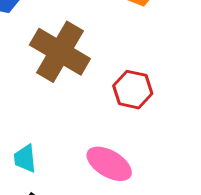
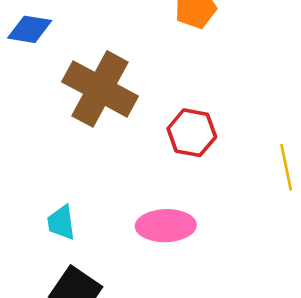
pink ellipse: (109, 164) -> (166, 226), turned -30

